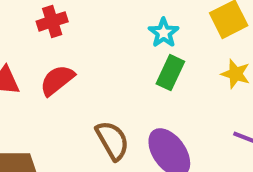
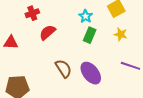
red semicircle: (57, 80) -> (47, 32), moved

